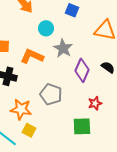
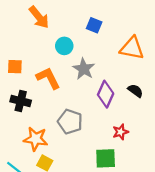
orange L-shape: (32, 56) -> (48, 78), turned 40

